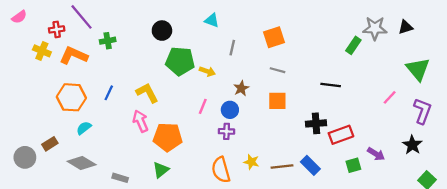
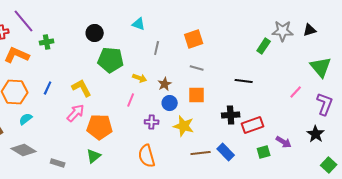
yellow arrow: (207, 71) -> (140, 78), moved
blue circle: (230, 110) -> (170, 103), moved
pink arrow: (140, 121) -> (76, 113), turned 66
yellow star: (251, 162) -> (184, 126), moved, size x1.5

